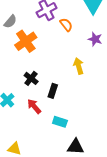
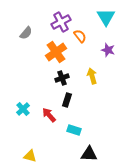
orange cross: (26, 41) -> (56, 52), moved
black cross: (31, 78) -> (62, 78), moved, turned 32

